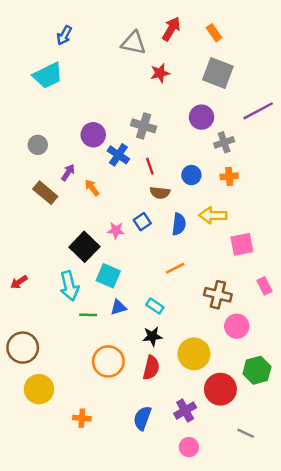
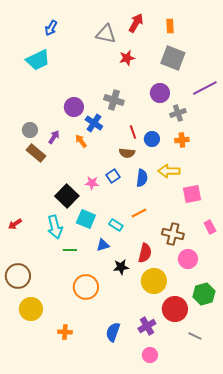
orange rectangle: (214, 33) -> (170, 26), turned 32
gray circle: (38, 145) -> (30, 130), moved
red line: (150, 166) -> (133, 132), moved
orange arrow: (92, 188) -> (81, 141), moved
cyan rectangle: (155, 306) -> (116, 225), moved
blue triangle: (118, 307) -> (103, 245), moved
red semicircle: (151, 368) -> (145, 253), moved
gray line: (246, 433) -> (195, 336), moved

